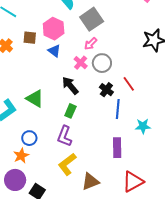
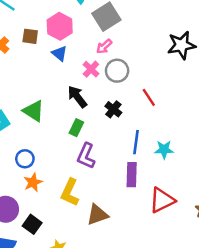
black cross: (106, 90) -> (113, 109), moved
blue line: (118, 109) -> (136, 142), moved
purple L-shape: (65, 136) -> (86, 156), moved
orange star: (21, 156) -> (33, 182), moved
yellow L-shape: (67, 164) -> (70, 192), turned -30
red triangle: (133, 182) -> (162, 200), moved

